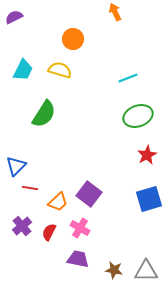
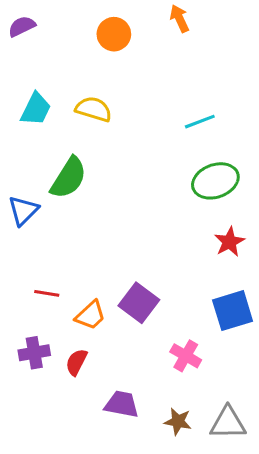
orange circle: (73, 39) -> (114, 34), moved
blue triangle: (16, 166) -> (23, 211), moved
purple cross: (22, 226) -> (34, 353), turned 30
pink cross: (80, 228) -> (186, 356), moved

